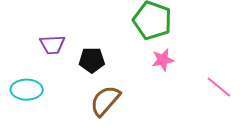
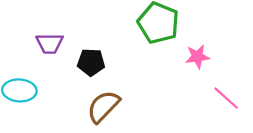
pink star: (163, 60) -> (197, 57), moved

